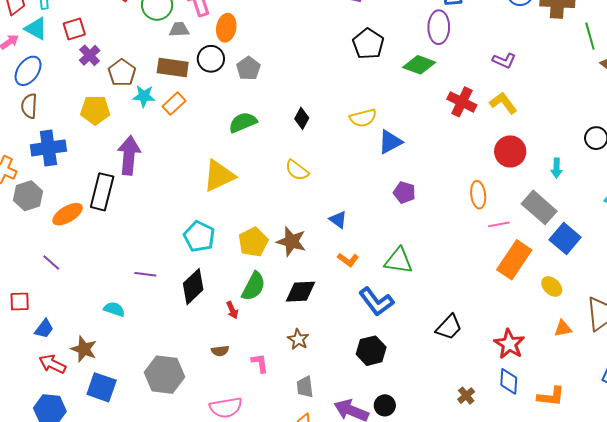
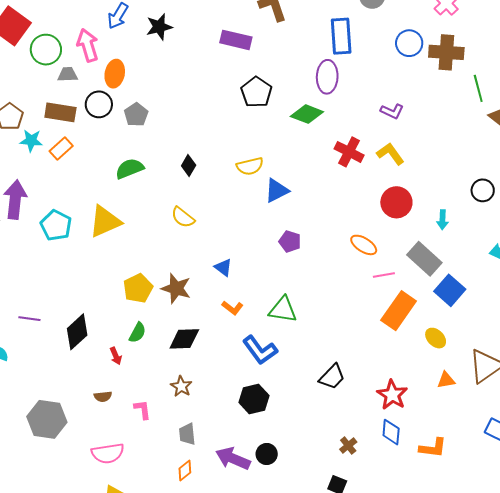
orange ellipse: (478, 195) -> (364, 245), turned -52
cyan pentagon: (199, 236) -> (56, 225), moved
green semicircle: (254, 286) -> (137, 333), size x0.7

